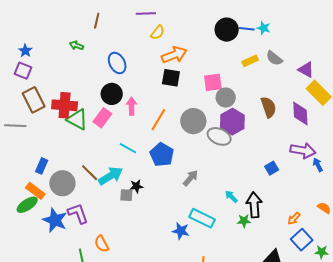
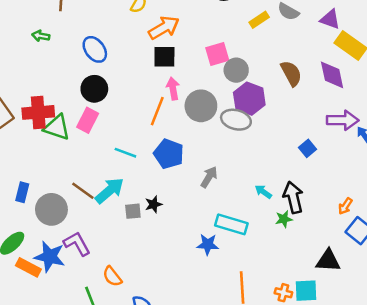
pink arrow: (132, 106) -> (173, 88), moved
black star: (136, 186) -> (153, 204), moved
orange rectangle: (35, 191) -> (28, 267), moved

